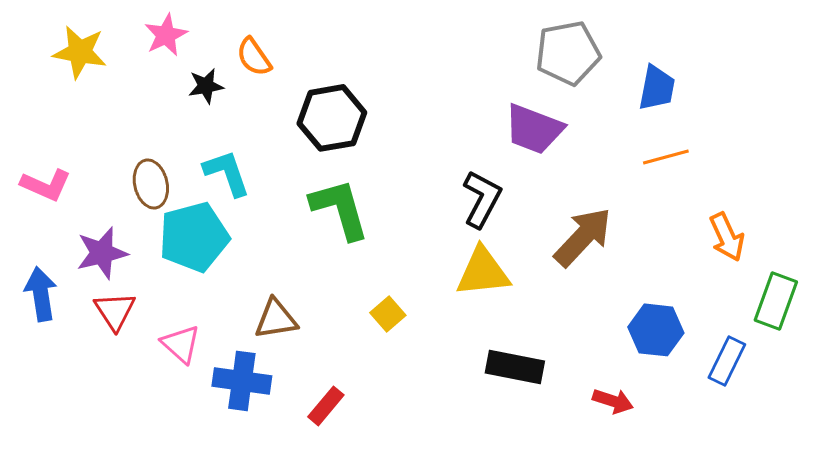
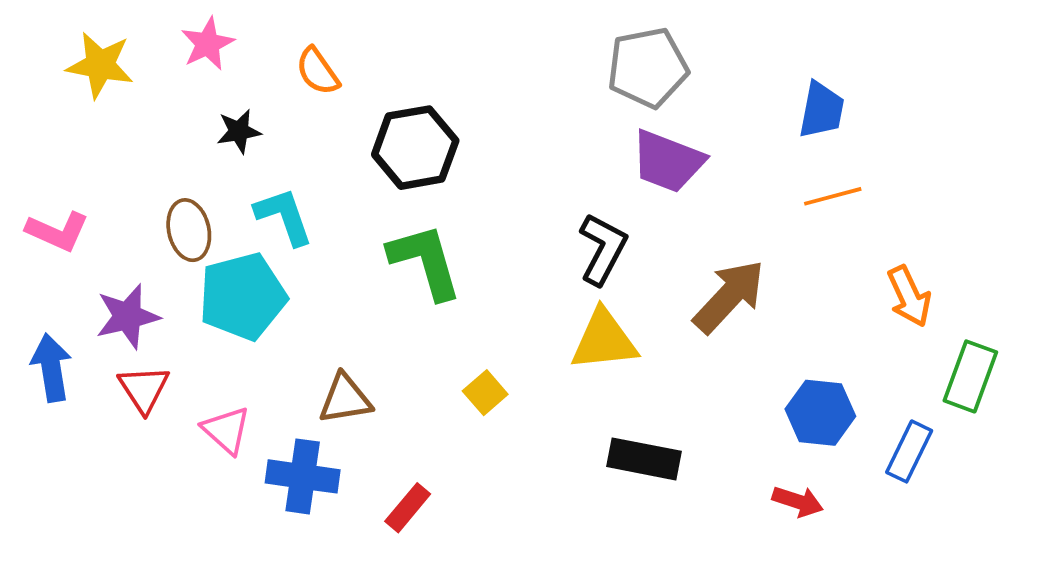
gray pentagon: (568, 53) -> (648, 68), moved
black star: (206, 86) -> (239, 131), moved
red arrow: (613, 401) -> (798, 501), moved

